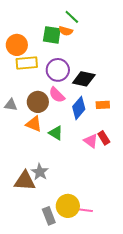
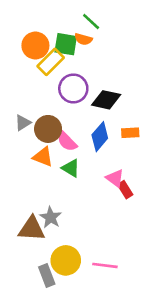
orange circle: (17, 45) -> (35, 46), moved
yellow rectangle: (27, 63) -> (51, 62), moved, turned -40
pink semicircle: (57, 95) -> (67, 142), moved
gray triangle: (11, 105) -> (23, 123), moved, turned -40
red rectangle: (104, 138) -> (125, 190), moved
yellow circle: (68, 206) -> (66, 260), moved
gray rectangle: (49, 216) -> (47, 276), moved

